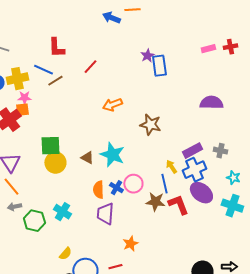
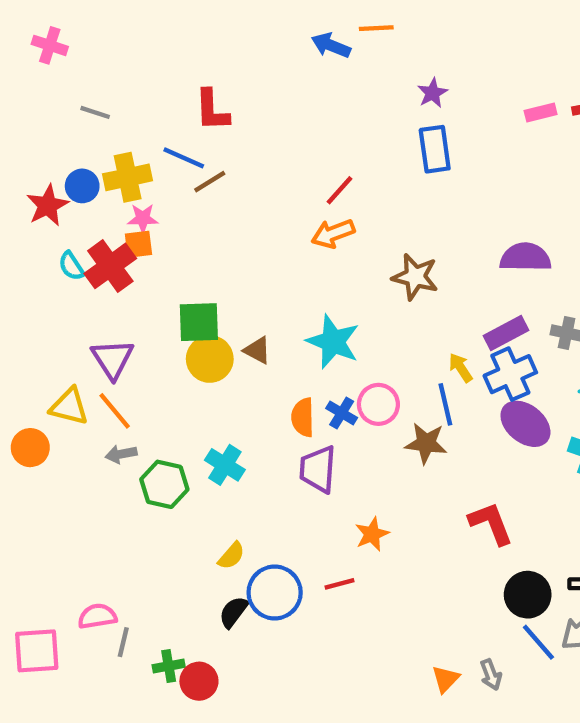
purple star: (147, 56) -> (432, 93), moved
red line: (90, 67) -> (339, 190), moved
purple semicircle: (211, 103) -> (525, 257), moved
brown triangle: (87, 158) -> (257, 350), moved
red L-shape: (178, 205) -> (491, 523), moved

